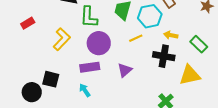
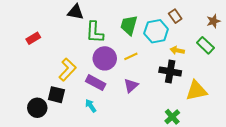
yellow line: (136, 38) -> (131, 56), moved
yellow L-shape: (62, 39) -> (67, 69), moved
green rectangle: (199, 44) -> (205, 45), moved
purple rectangle: (90, 67) -> (96, 83), turned 36

